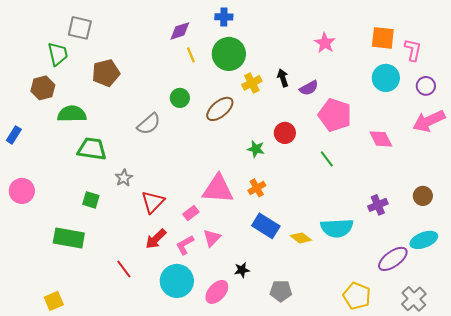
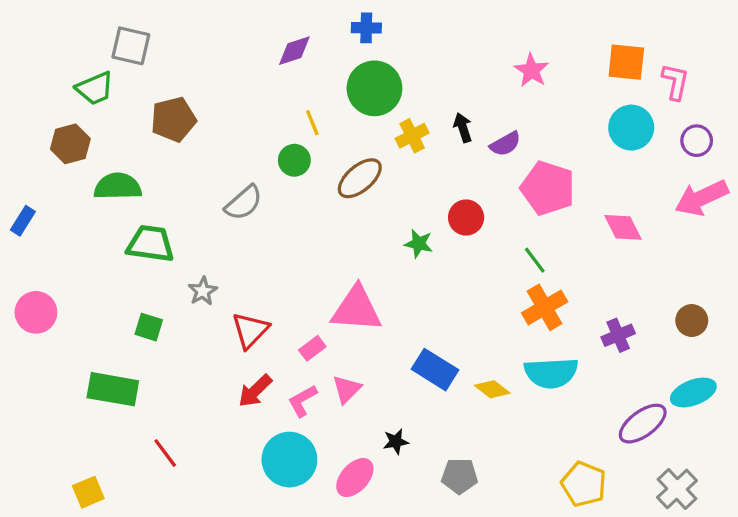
green trapezoid: (58, 54) -> (95, 88), turned 80
yellow line: (191, 55) -> (312, 123), moved
orange cross: (257, 188) -> (545, 307), moved, size x1.5
red line: (124, 269) -> (165, 453), moved

